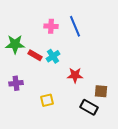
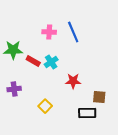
yellow square: (47, 100) -> (45, 106), turned -32
black rectangle: (89, 107) -> (87, 113), turned -30

